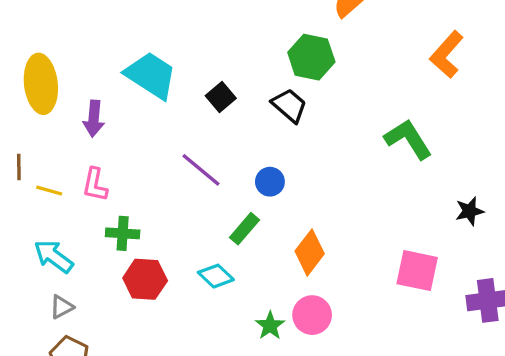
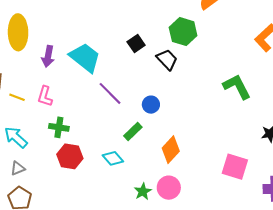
cyan trapezoid: (151, 75) -> (85, 57), moved
black square: (221, 97) -> (136, 43), moved

